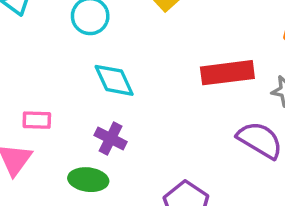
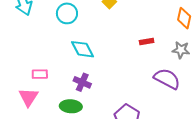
red rectangle: (227, 73) -> (147, 41), size x0.5

